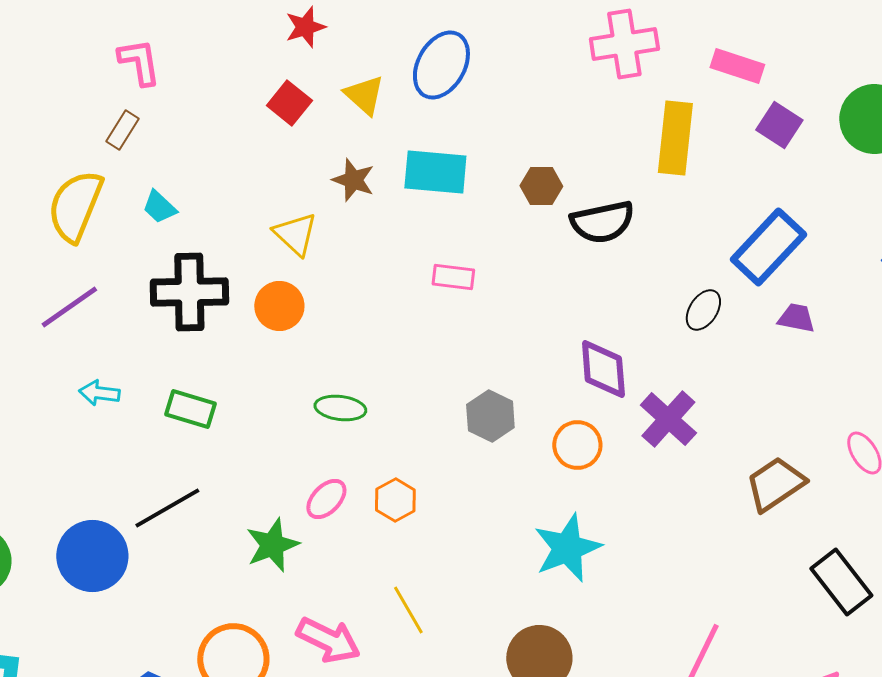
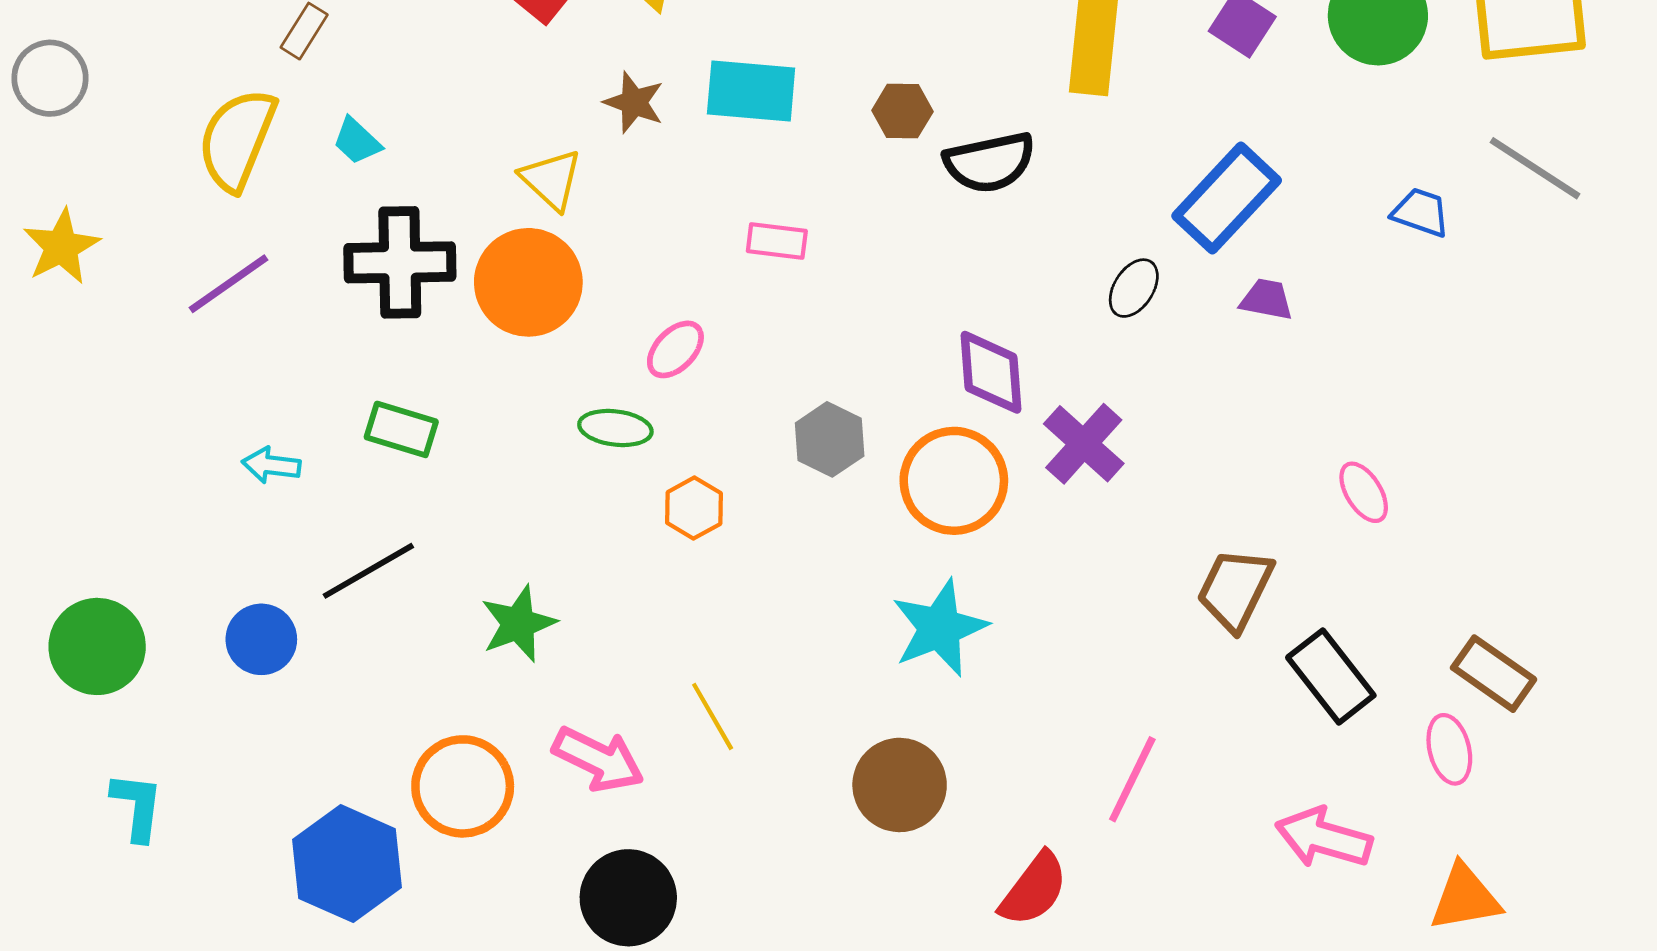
orange circle: (279, 306) -> (528, 282), size x1.5
cyan arrow: (99, 393) -> (271, 465), moved
orange circle: (577, 445) -> (954, 481), size x1.5
brown trapezoid: (775, 484) -> (1235, 589), moved, turned -30
pink ellipse: (326, 499) -> (675, 349), moved
orange hexagon: (395, 500) -> (694, 508), moved
blue circle: (92, 556) -> (261, 639), size x0.7

